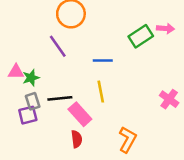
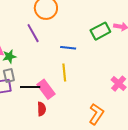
black line: (60, 98) -> (30, 87), moved
orange L-shape: (128, 140) -> (96, 114), moved

